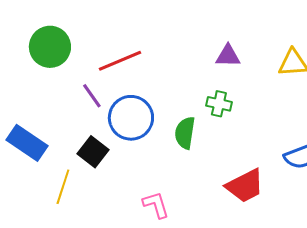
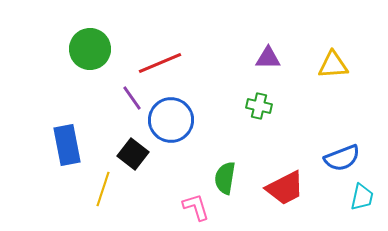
green semicircle: (185, 133) -> (225, 178), moved
blue rectangle: (27, 143) -> (67, 145), turned 45

